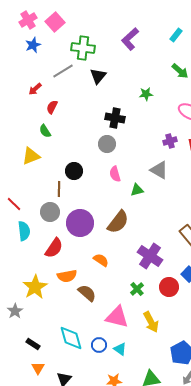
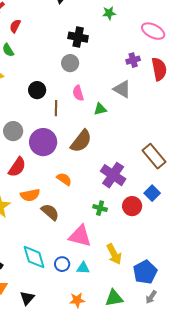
brown line: (59, 189) -> (56, 108), moved
green cross: (137, 289) -> (100, 208), turned -32
yellow arrow: (151, 322) -> (114, 254), moved
cyan triangle: (120, 349) -> (83, 268), turned -32

